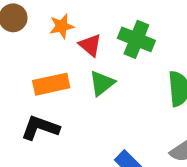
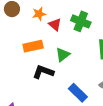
green triangle: (102, 83) -> (63, 55), moved
black L-shape: (40, 128) -> (43, 72), moved

